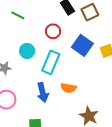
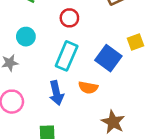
blue square: (82, 45) -> (108, 58), moved
cyan circle: (27, 51) -> (26, 37), moved

